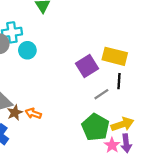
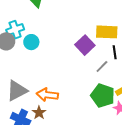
brown star: (15, 113) -> (39, 113), moved
orange arrow: (33, 113) -> (47, 95), size x1.5

